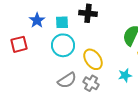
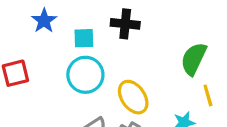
blue star: (37, 20) -> (44, 21), moved

